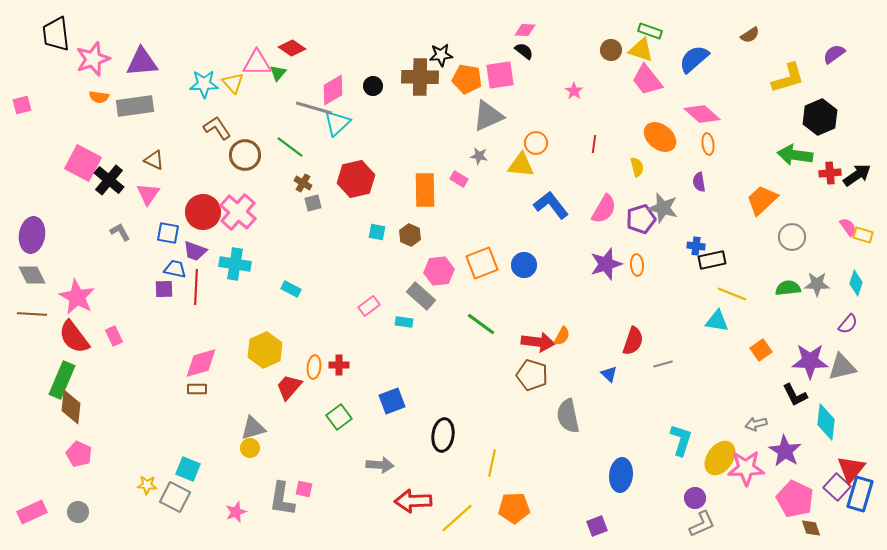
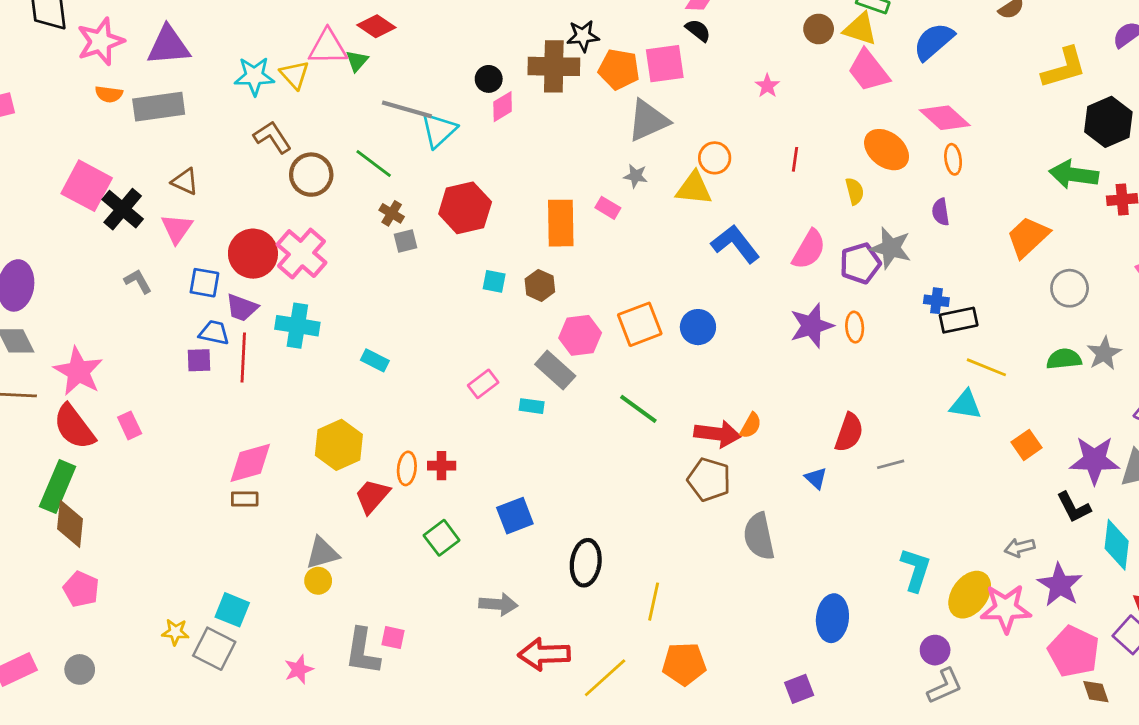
pink diamond: (333, 90) -> (503, 107), moved, size x0.7
gray star: (817, 284) -> (1104, 353), turned -30

